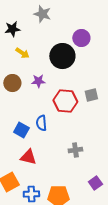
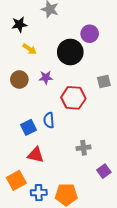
gray square: (91, 95) -> (104, 82), moved
blue square: (21, 130) -> (29, 127), turned 35
purple square: (95, 183) -> (104, 171), moved

